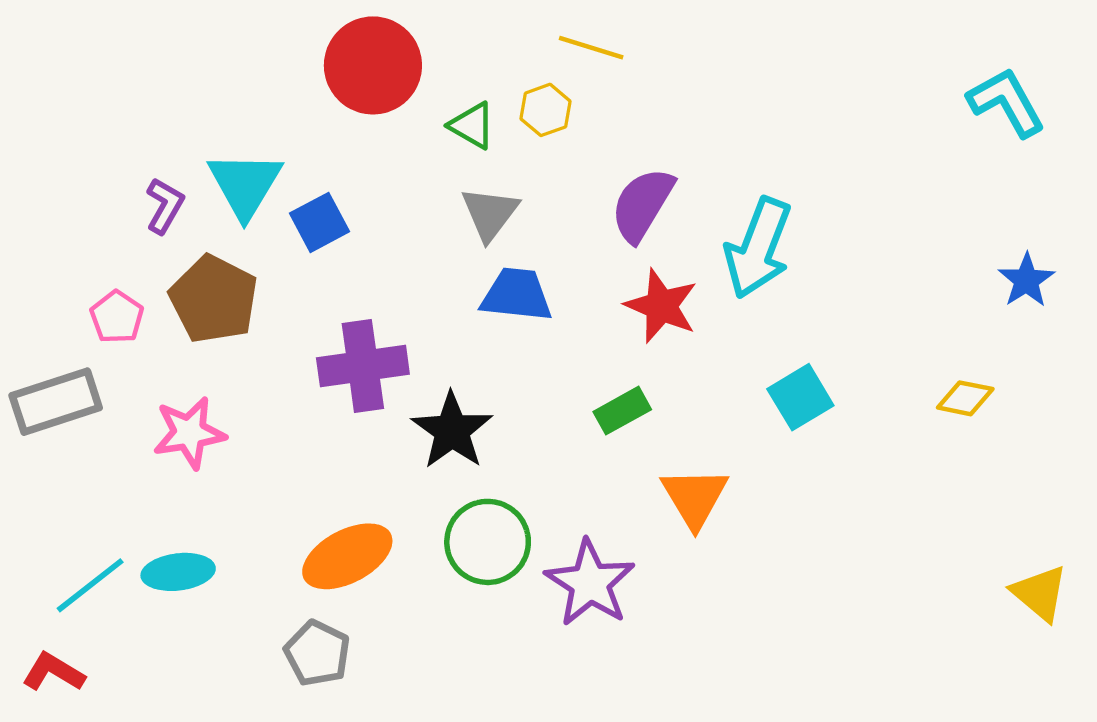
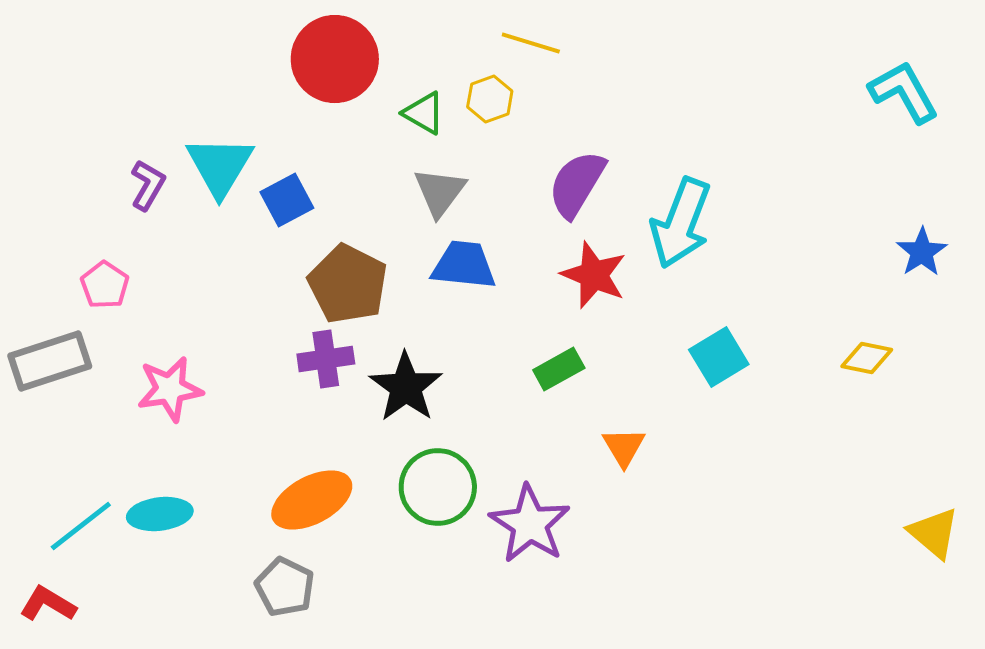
brown pentagon: (214, 299) -> (348, 284), moved
purple cross: (363, 366) -> (326, 359), moved, size x0.7
orange triangle: (695, 497) -> (624, 447), size x0.7

